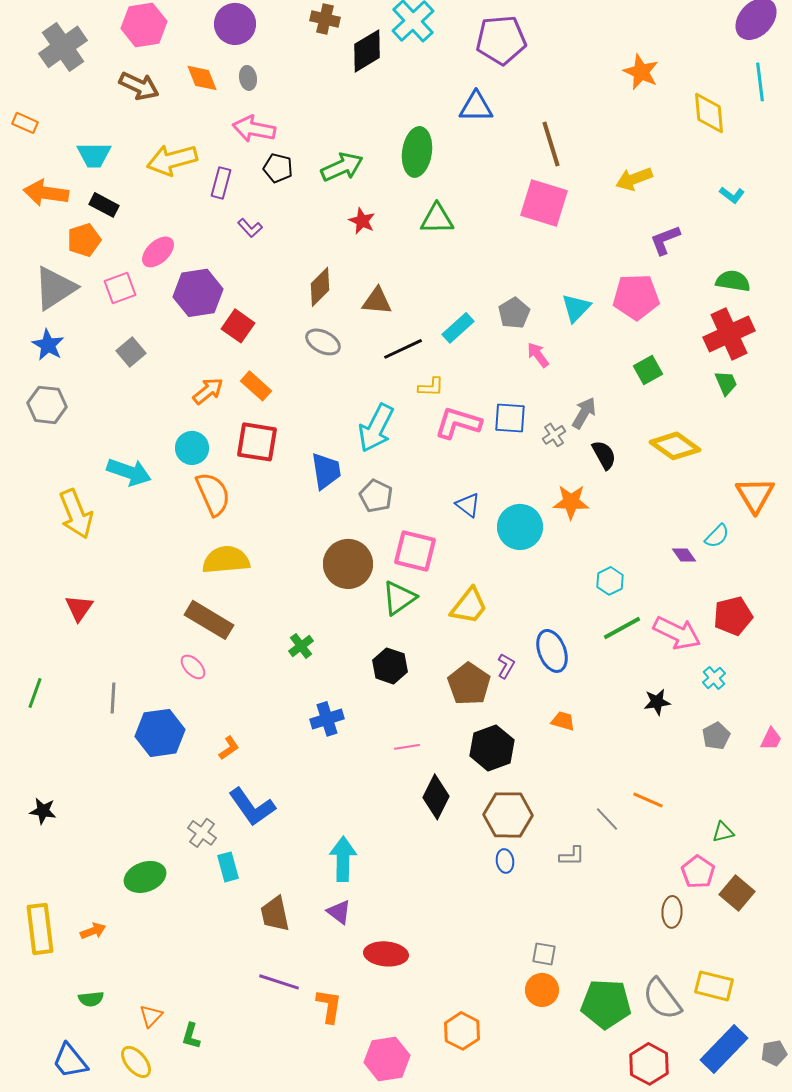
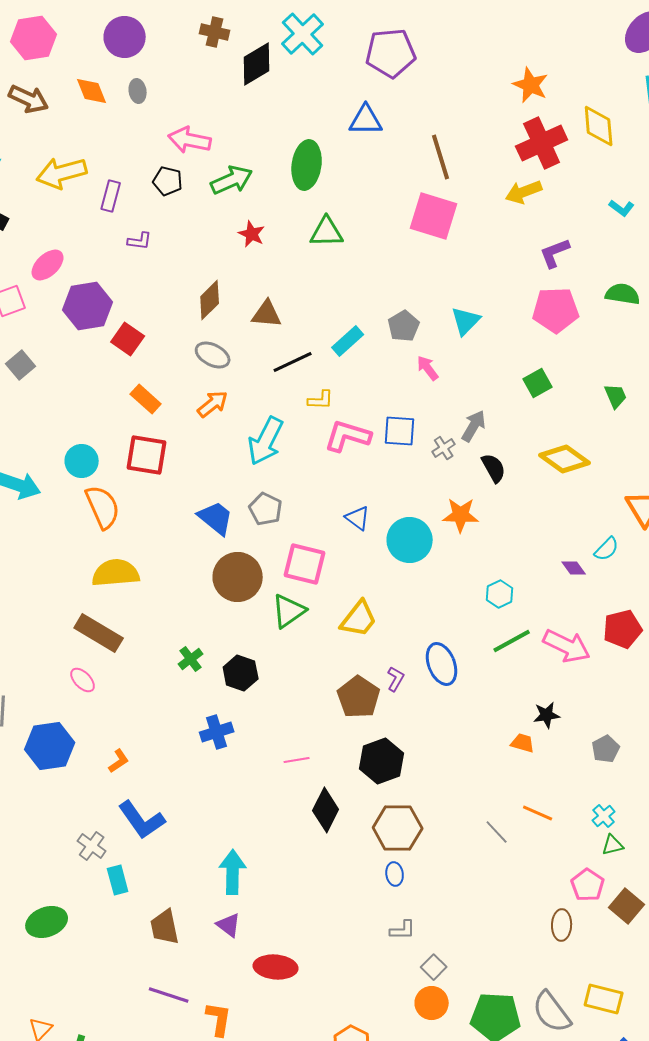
pink arrow: (254, 129) -> (190, 140), moved
purple L-shape: (250, 228) -> (140, 241), turned -40
pink pentagon: (636, 297) -> (556, 310), moved
red cross: (729, 334) -> (542, 143), moved
orange arrow: (208, 391) -> (213, 404), moved
blue trapezoid: (326, 471) -> (216, 518), moved, turned -42
black hexagon: (390, 666) -> (241, 673), moved
cyan cross: (714, 678) -> (604, 816), moved
orange trapezoid: (563, 721) -> (523, 743), moved
gray L-shape: (572, 856) -> (403, 930), moved
green ellipse: (145, 877) -> (47, 922), moved
gray square: (544, 954) -> (434, 967), turned 35

